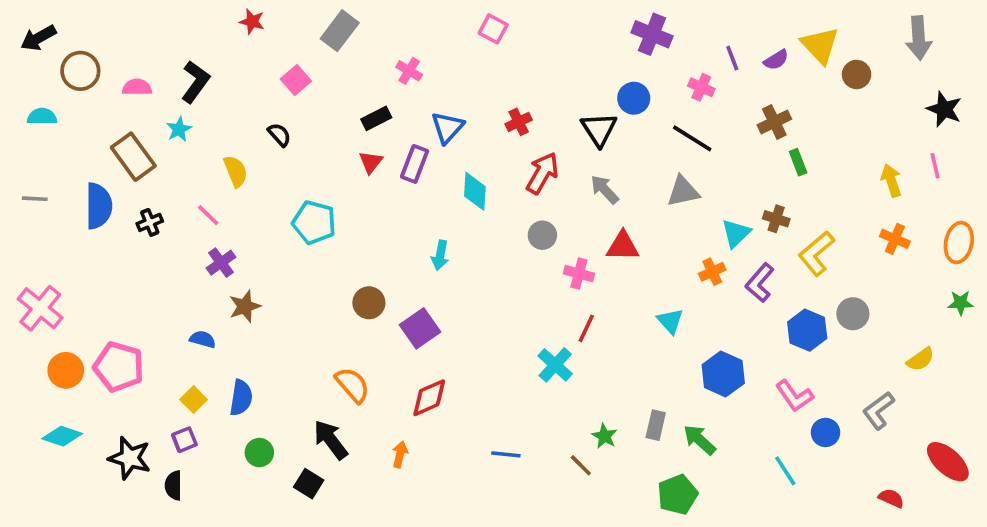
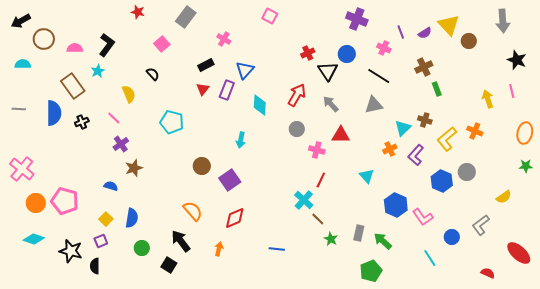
red cross: (519, 122) -> (308, 53), moved
orange cross: (895, 239) -> (475, 131), moved
pink L-shape: (794, 396) -> (423, 217), moved
brown line: (581, 465) -> (318, 219), moved

